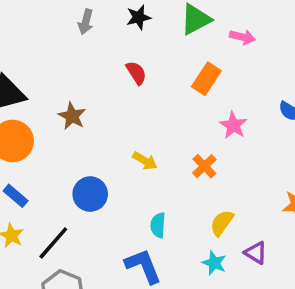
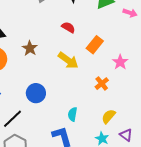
red semicircle: (136, 73) -> (68, 27), turned -32
orange rectangle: (206, 79) -> (95, 45), moved
yellow arrow: (145, 161) -> (68, 60), moved, size x1.5

